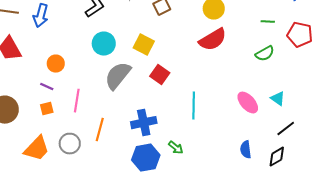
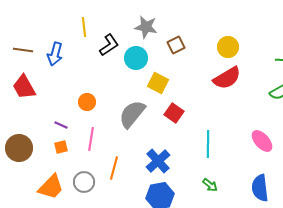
cyan circle: (104, 44) -> (136, 58), moved
orange circle: (56, 64) -> (87, 102), moved
blue cross: (144, 123) -> (158, 161), turned -30
green arrow: (176, 148) -> (210, 185), moved
blue semicircle: (246, 150) -> (260, 188), size x1.5

